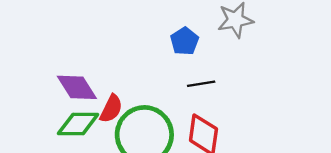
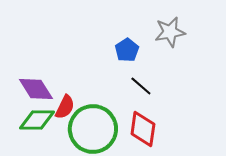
black line: (201, 84) -> (141, 86), turned 50

